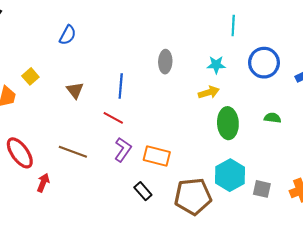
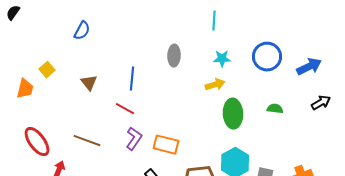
cyan line: (233, 25) -> (214, 21), moved

